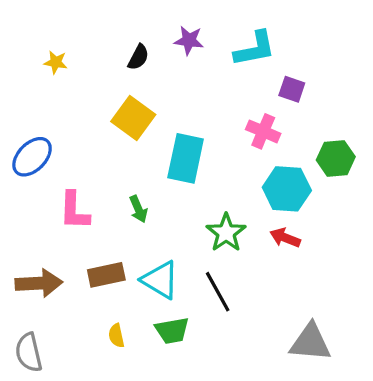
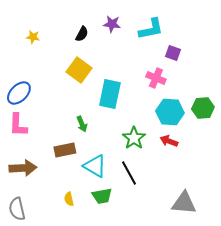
green hexagon: (336, 158) -> (203, 108), moved
pink L-shape: (74, 211) -> (18, 125), moved
brown rectangle: (106, 275) -> (65, 150), moved

